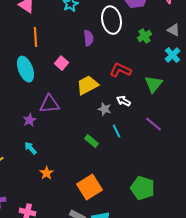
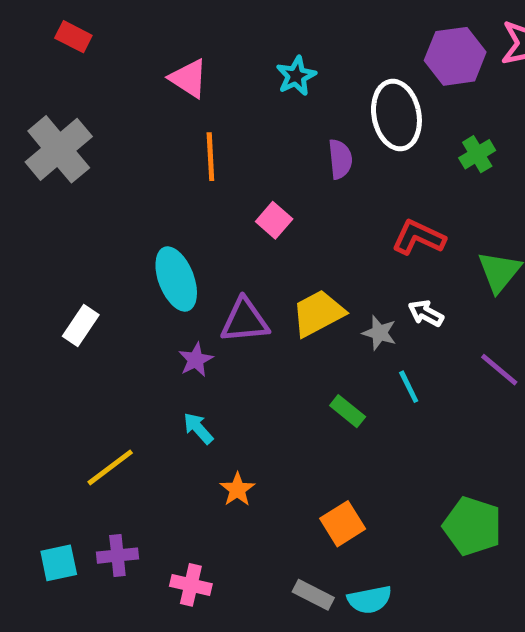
cyan ellipse: (26, 69) -> (176, 279), moved
yellow trapezoid: (88, 85) -> (318, 313), moved
orange square: (90, 187) -> (343, 524), size x0.7

